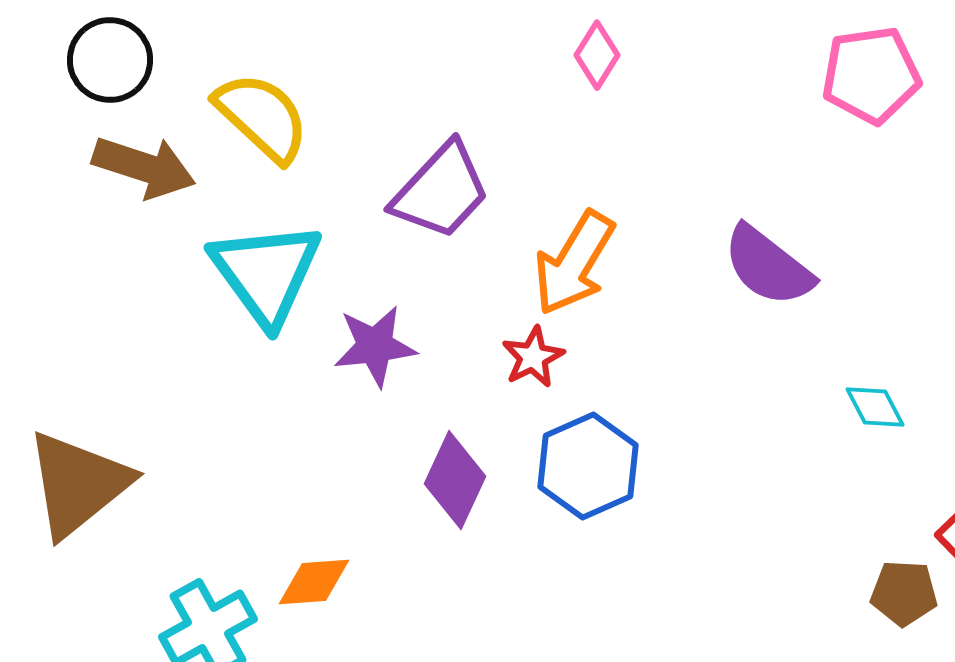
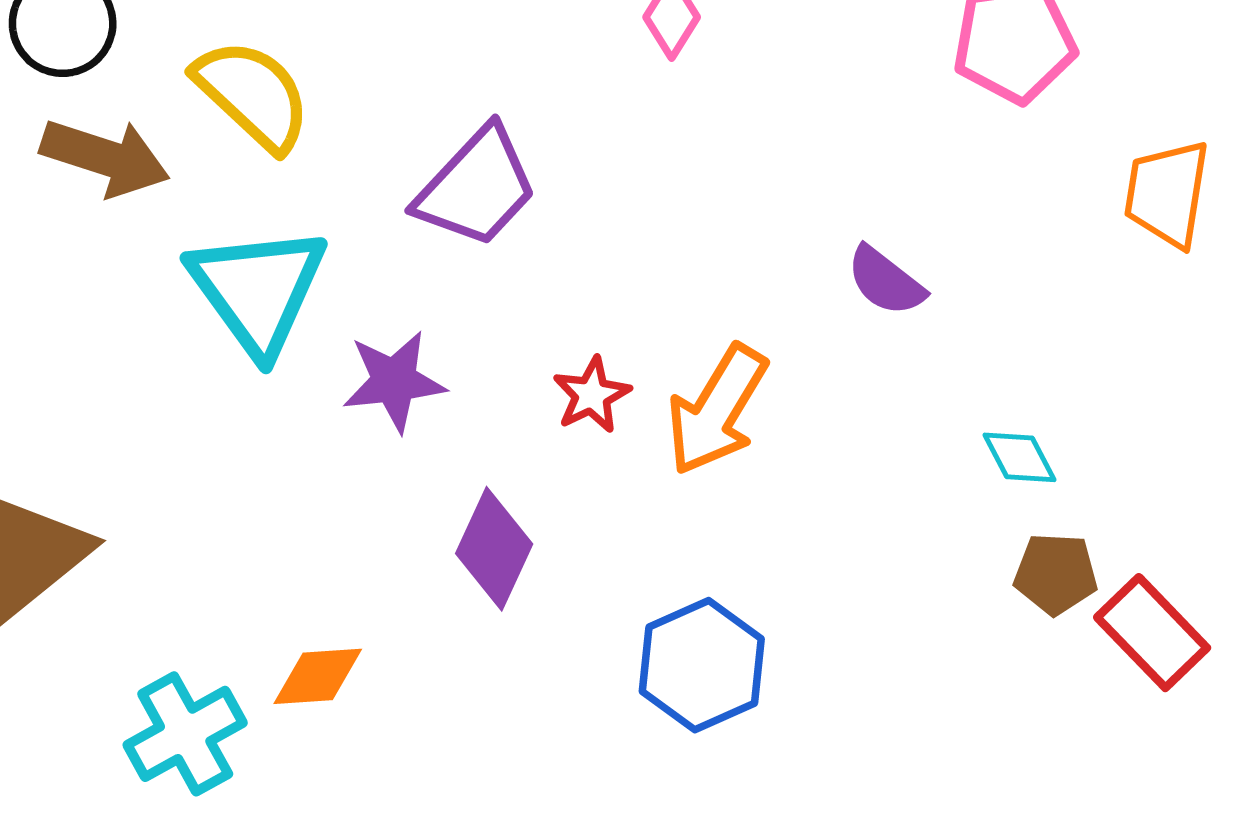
orange arrow: (574, 263) -> (717, 410), moved
purple semicircle: (768, 266) -> (886, 281), size x0.7
blue hexagon: (588, 466) -> (702, 665), moved
brown pentagon: (904, 593) -> (1056, 574), moved

